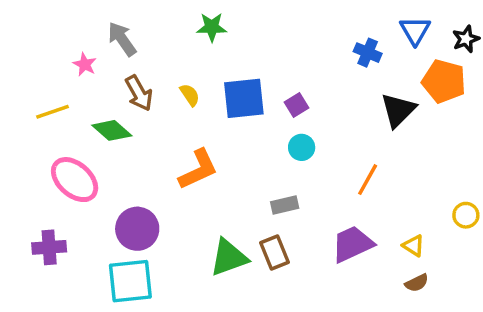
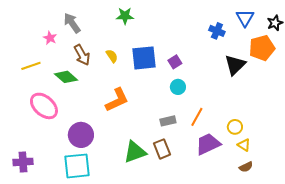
orange pentagon: (444, 81) -> (262, 48), turned -30
orange line: (368, 180) -> (197, 117), moved
yellow circle: (466, 215) -> (235, 127), moved
purple cross: (49, 247) -> (23, 162), moved

